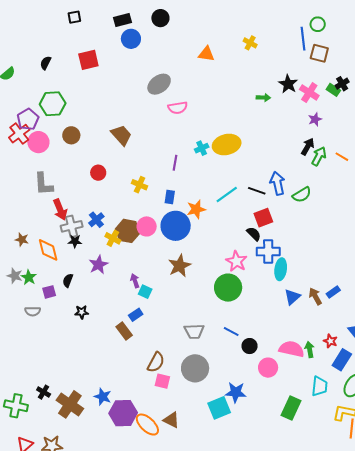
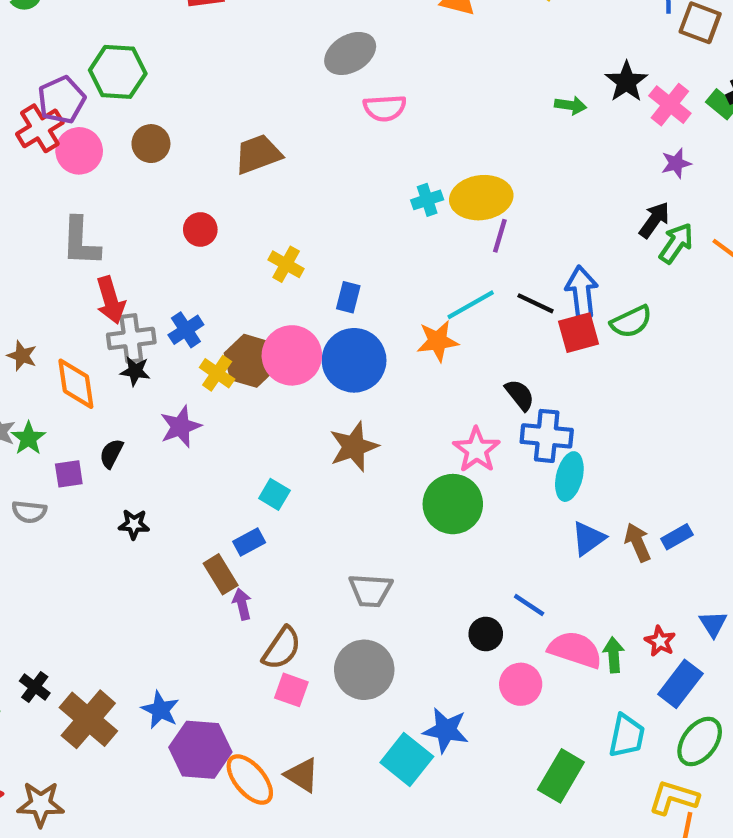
brown trapezoid: (121, 135) -> (258, 154), turned -75
purple line: (175, 163) -> (500, 236), moved
orange star: (196, 209) -> (438, 341), moved
red square: (263, 218) -> (579, 333), moved
pink circle: (147, 226) -> (292, 355), size x1.4
purple arrow: (135, 281) -> (242, 604), moved
blue line: (231, 331) -> (529, 605), moved
cyan square: (219, 408) -> (407, 759), turned -35

